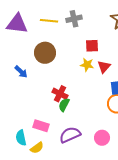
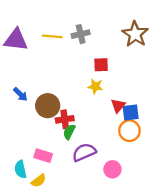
brown circle: (45, 53) -> (48, 106), moved
red triangle: (104, 67) -> (118, 106), moved
red cross: (60, 94) -> (65, 119), turned -35
purple semicircle: (70, 135) -> (84, 152), moved

